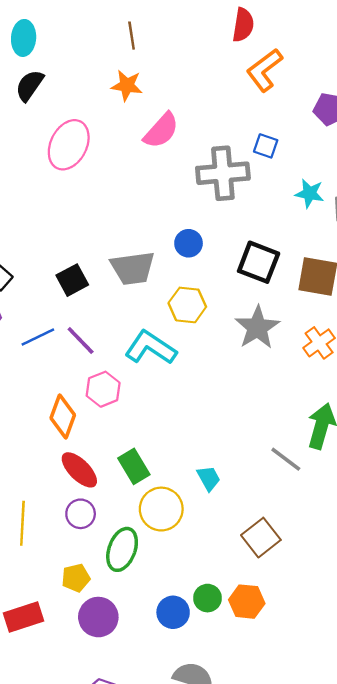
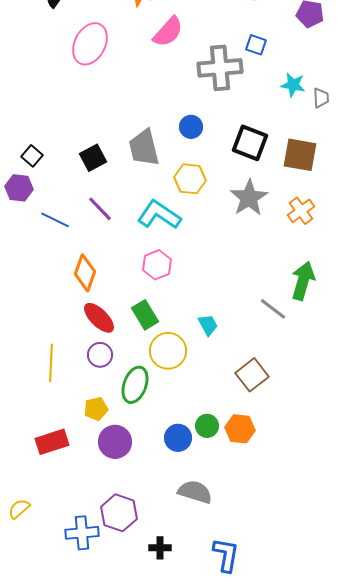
gray trapezoid: (133, 268) -> (144, 148), turned 84
blue line: (38, 337) -> (55, 220), moved, turned 52
pink hexagon: (103, 389) -> (157, 265), moved

